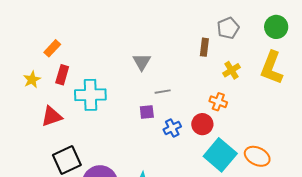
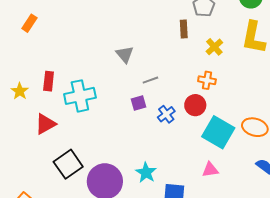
orange rectangle: (52, 48) -> (29, 23), moved

